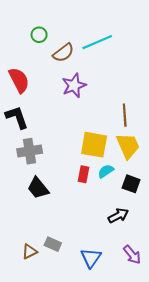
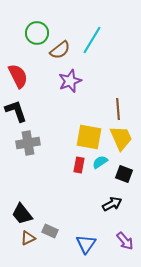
green circle: (39, 35) -> (37, 33), size x1.5
cyan line: (97, 42) -> (92, 40), turned -36
black trapezoid: (38, 188) -> (22, 214), moved

